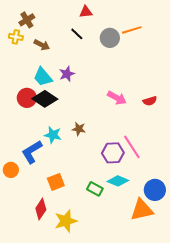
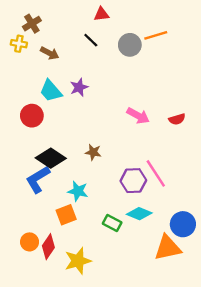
black diamond: (45, 99) -> (51, 158), moved
cyan star: (53, 135) -> (78, 191), moved
orange circle: (11, 170) -> (30, 242), moved

